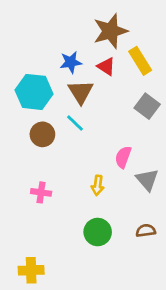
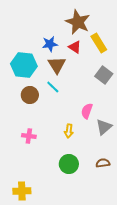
brown star: (110, 31) -> (78, 22), turned -30
gray triangle: (147, 180) -> (104, 127), turned 30

